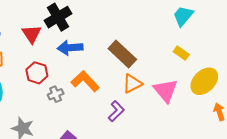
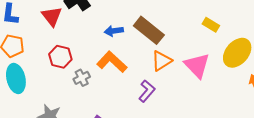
blue arrow: (70, 48) -> (114, 31), moved, size x0.7

